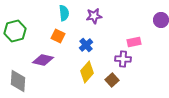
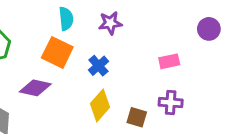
orange square: (58, 36) -> (57, 52), size x1.5
purple cross: (123, 59) -> (171, 103), moved
brown square: (112, 80) -> (137, 117), turned -32

